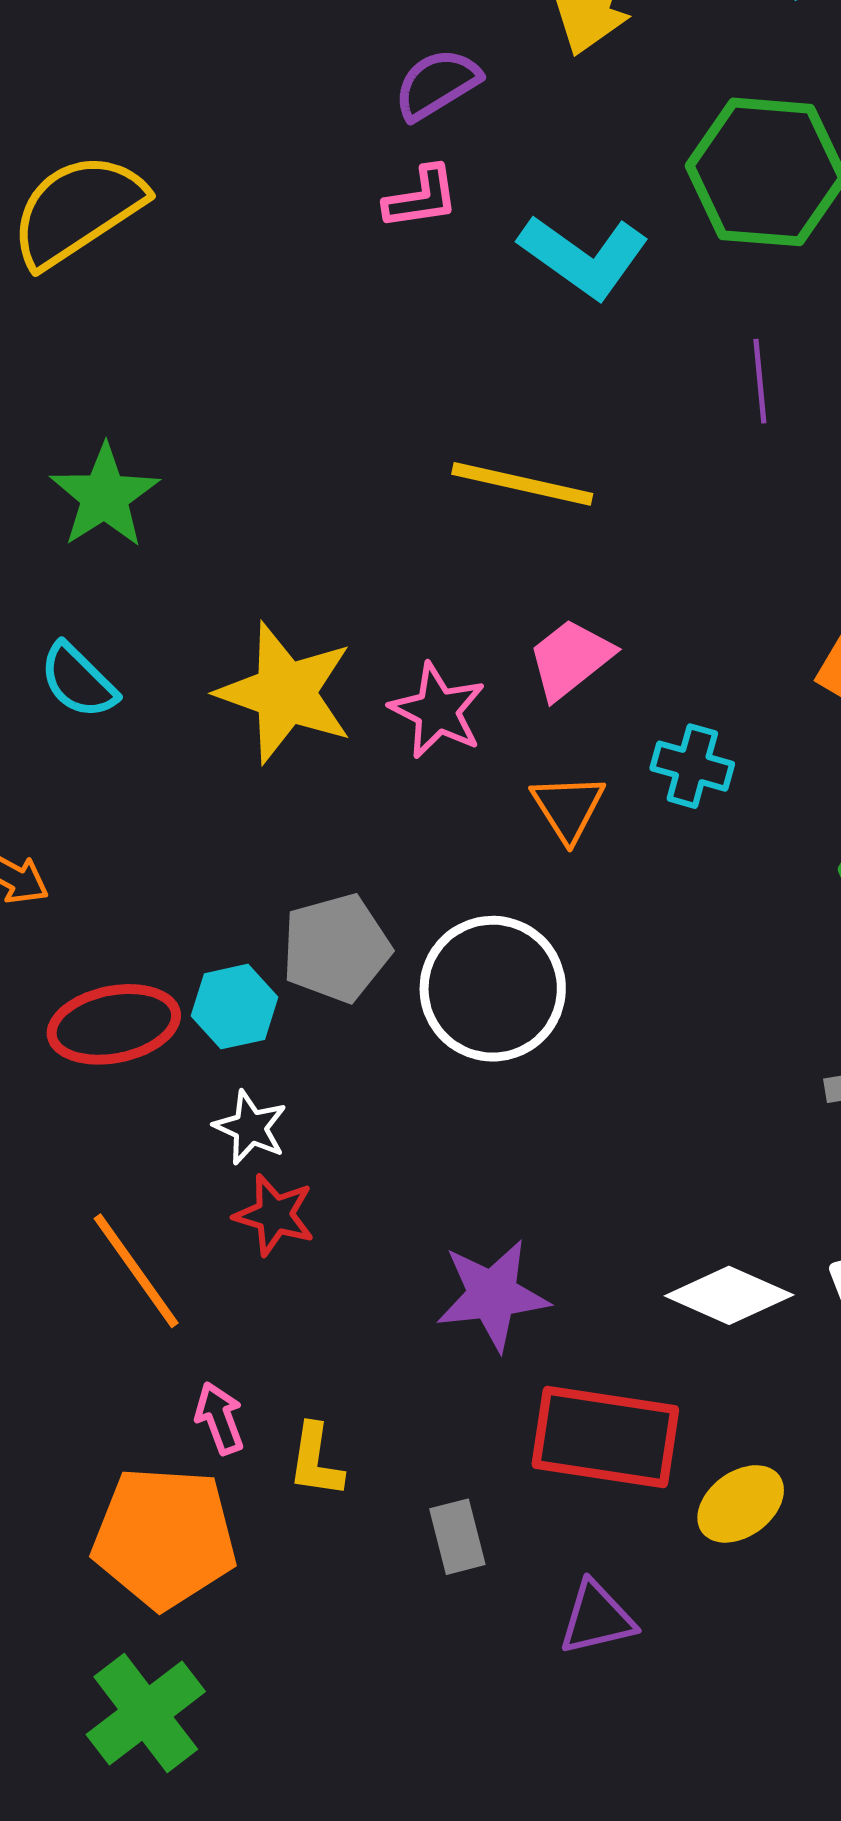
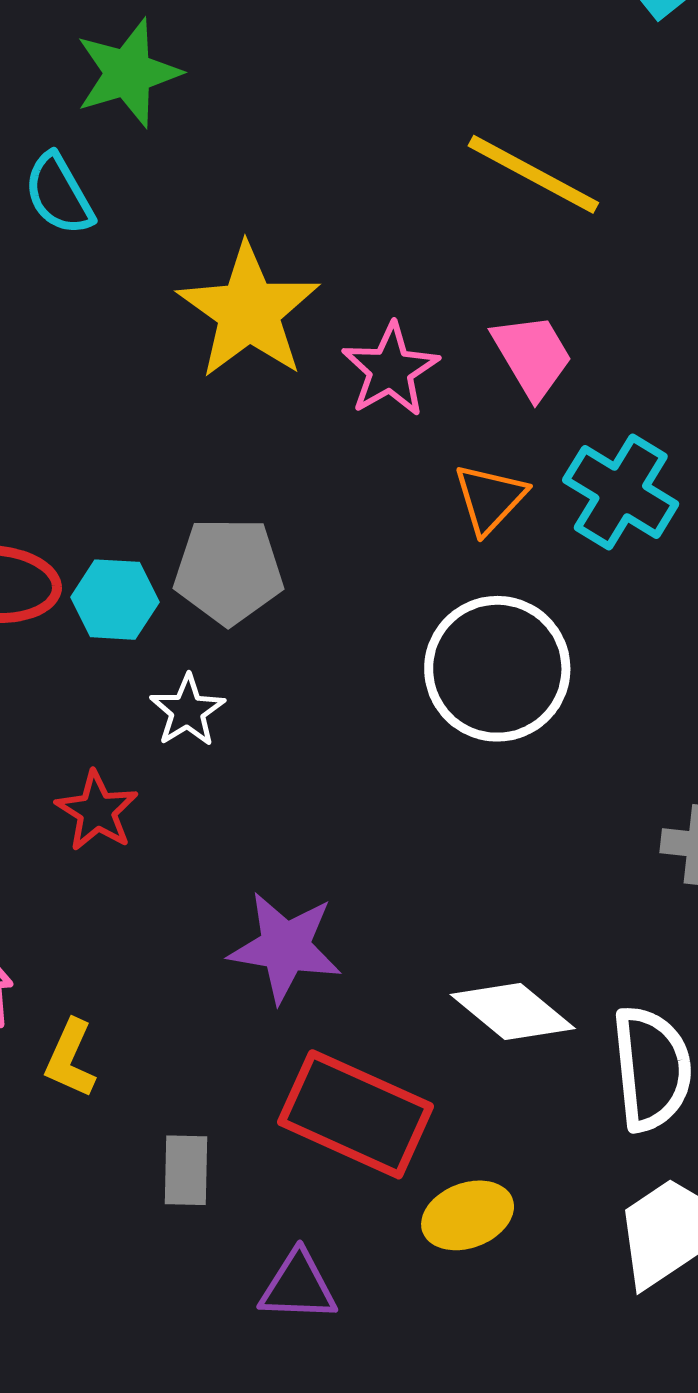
pink trapezoid: (570, 659) -> (532, 356), turned 82
cyan semicircle: (78, 681) -> (59, 194), moved
cyan cross: (692, 766) -> (621, 492), size x1.4
white circle: (493, 989) -> (497, 669), moved
white star: (250, 1128) -> (187, 711), moved

